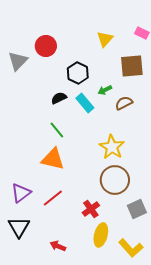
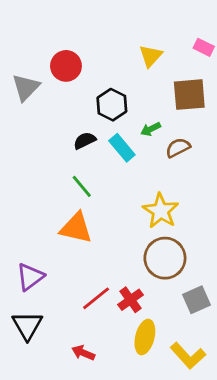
red line: (53, 198) -> (96, 298), moved

